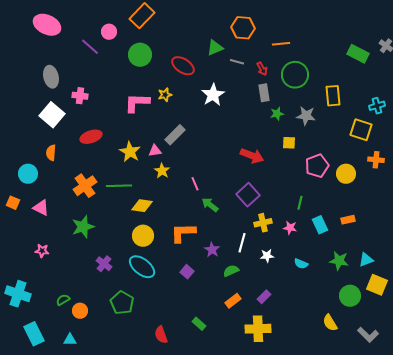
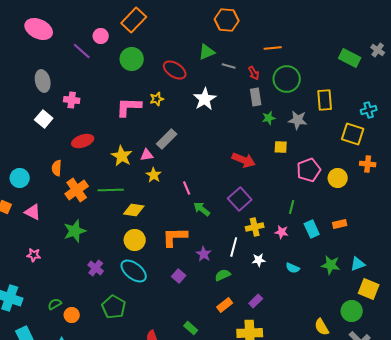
orange hexagon: (243, 28) -> (227, 20), moved
white square: (52, 115) -> (44, 119), size x0.7
orange semicircle: (51, 153) -> (57, 168), moved
green circle: (350, 296) -> (352, 311), moved

